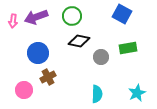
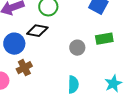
black diamond: (79, 41) -> (37, 31), moved

